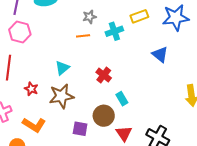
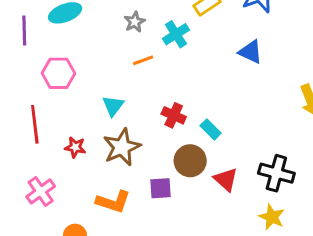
pink hexagon: (20, 32) -> (58, 73), moved
orange line: (83, 36) -> (143, 60), moved
red cross: (104, 75) -> (174, 115), moved
orange L-shape: (34, 125) -> (113, 202), moved

